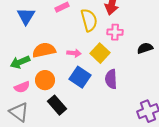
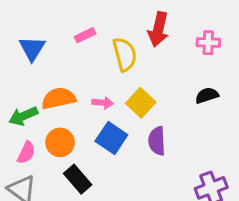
pink cross: (115, 32) -> (208, 43), moved
pink semicircle: (22, 87) -> (26, 153), turned -42

